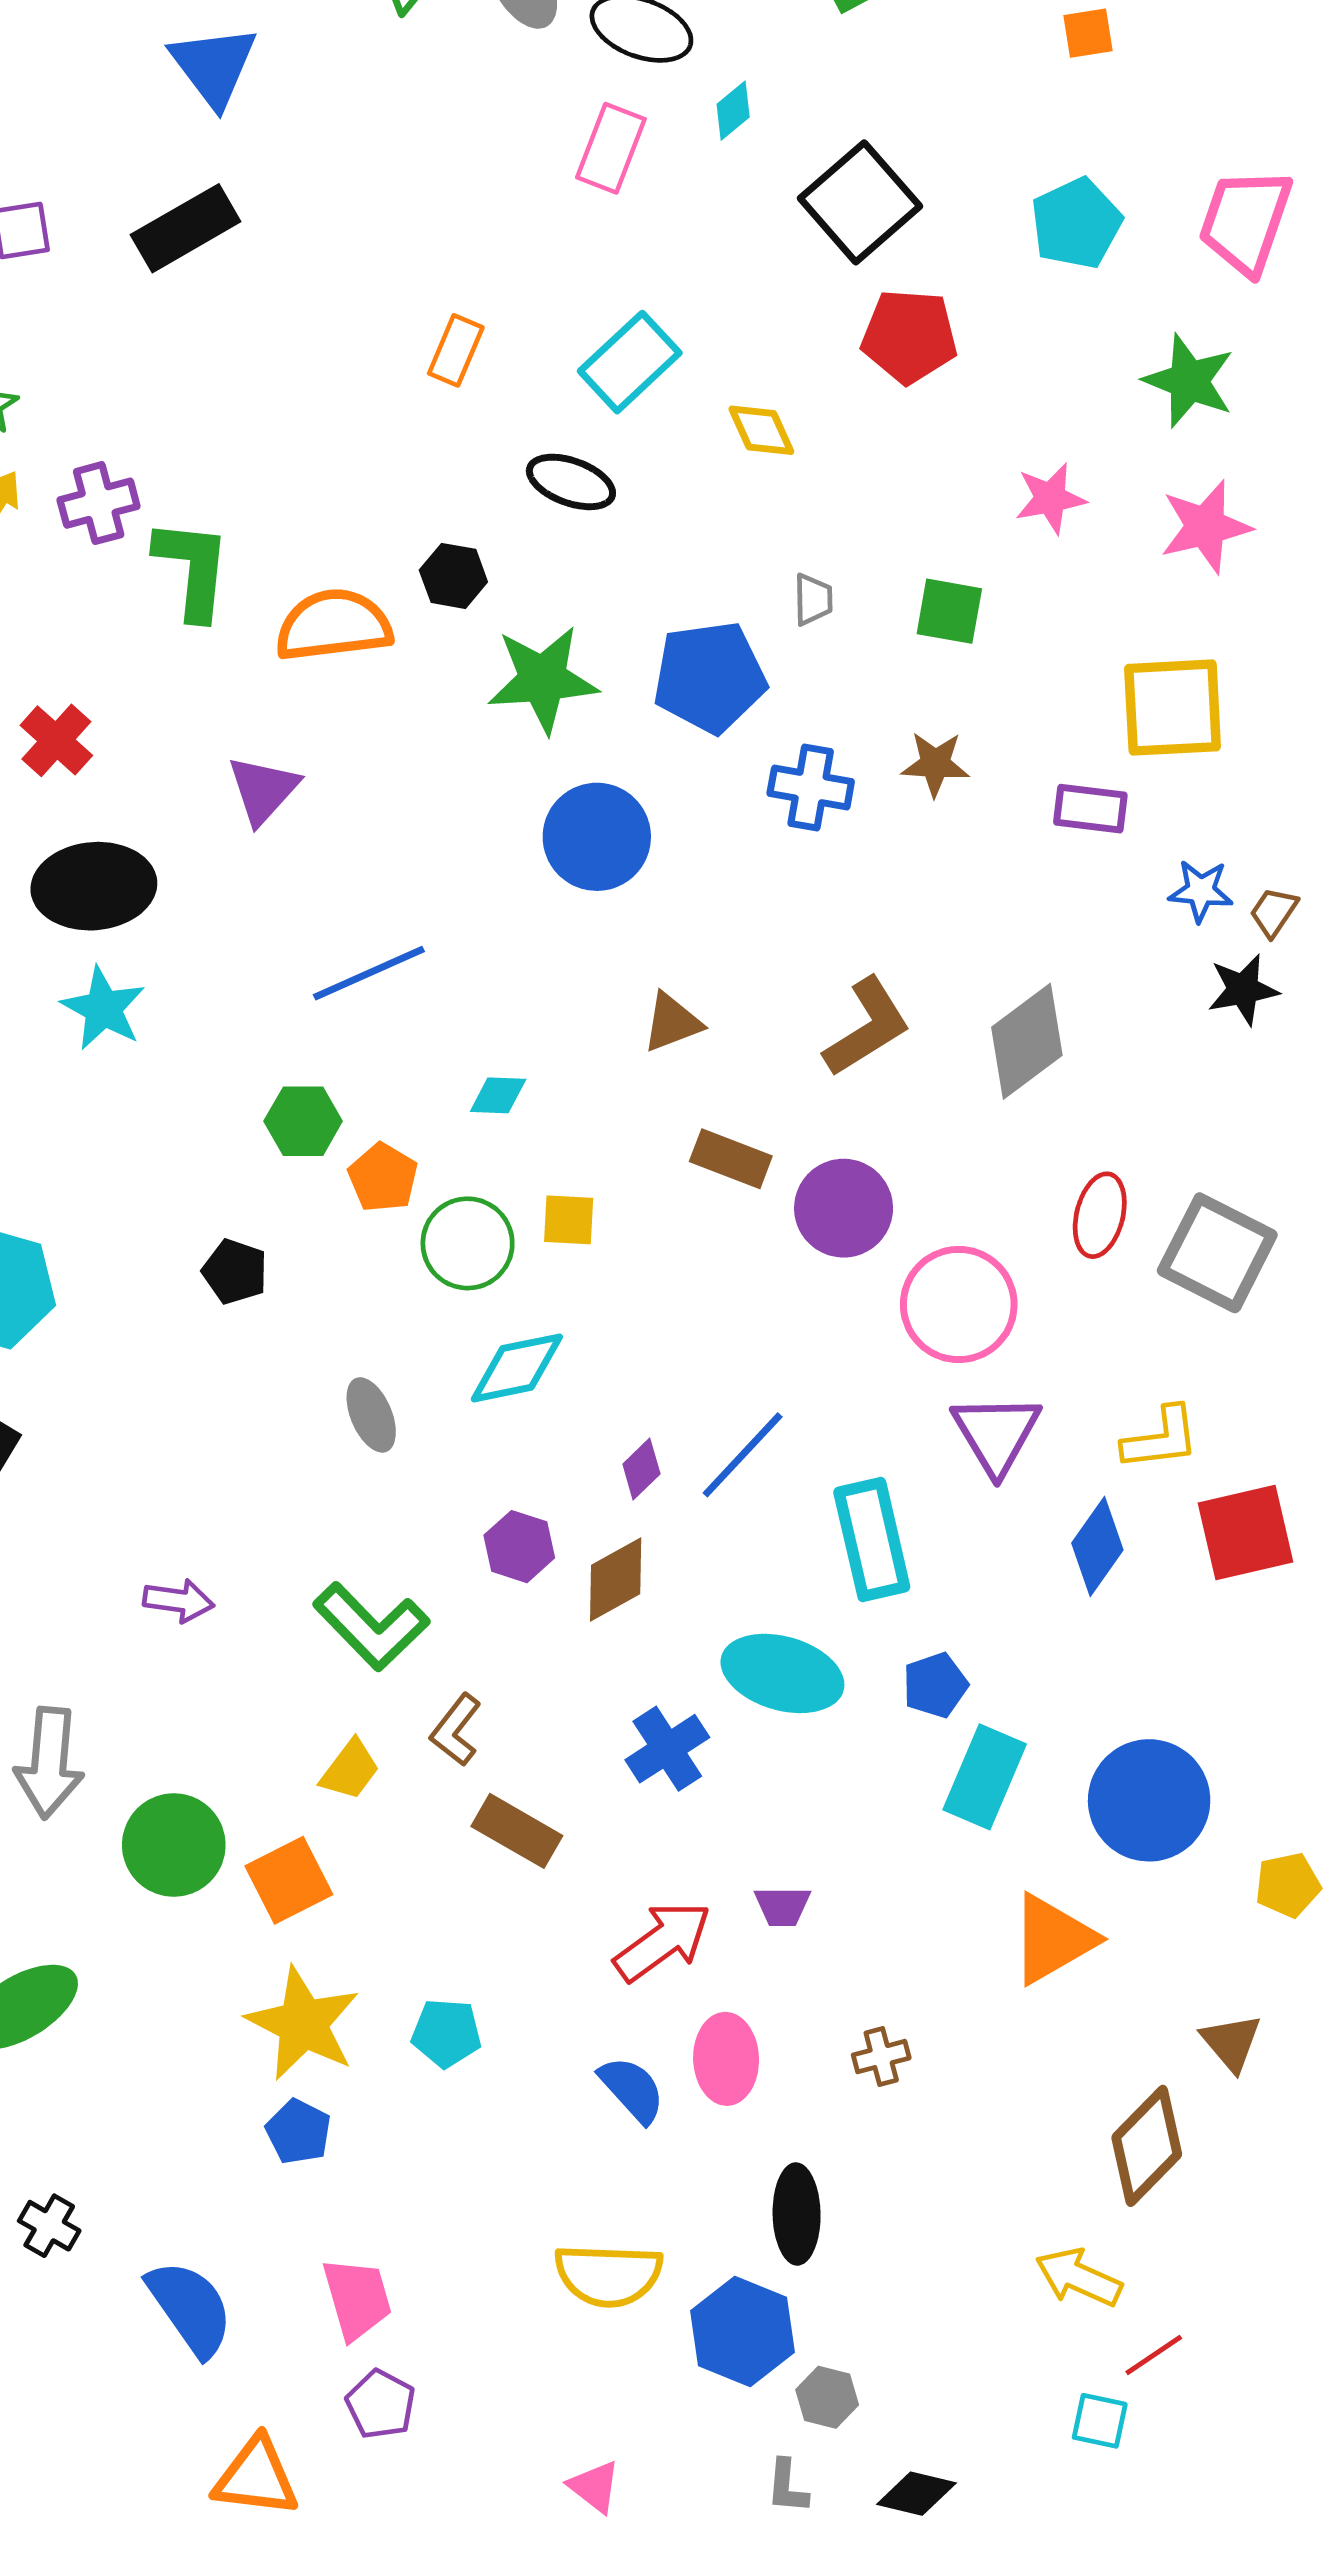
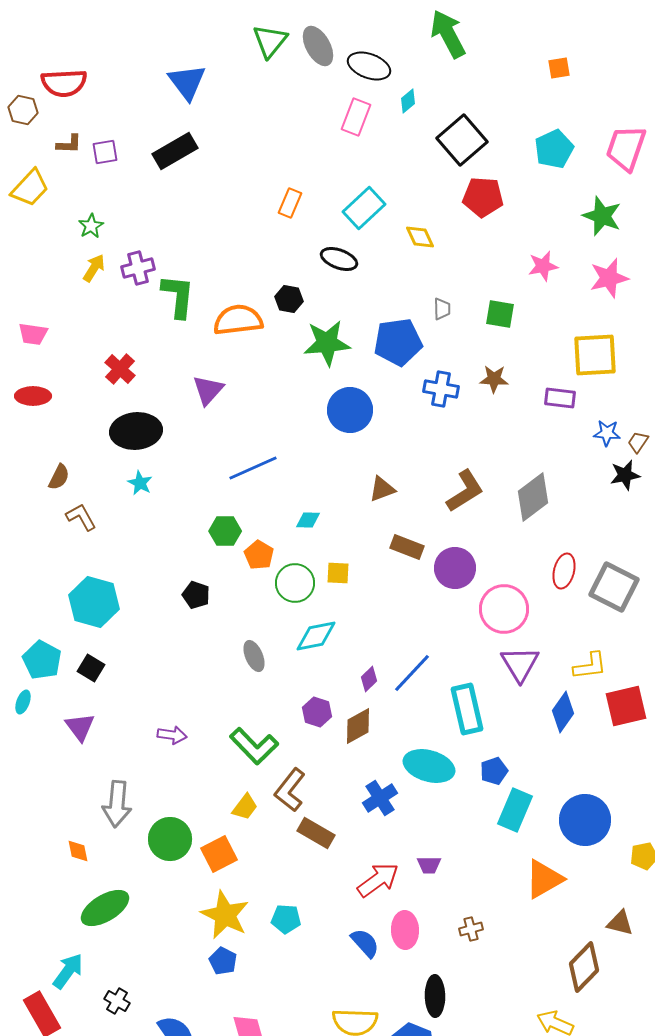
cyan star: (103, 1008) -> (140, 483), size x0.7
brown L-shape: (456, 1730) -> (290, 790), size x1.4
brown triangle: (1231, 2042) -> (620, 923), turned -36

